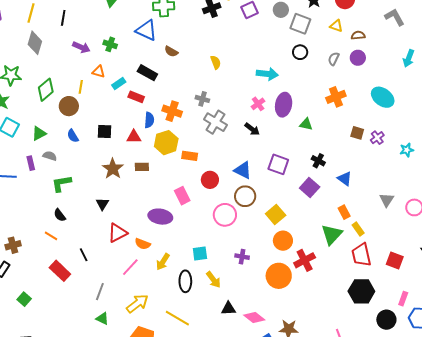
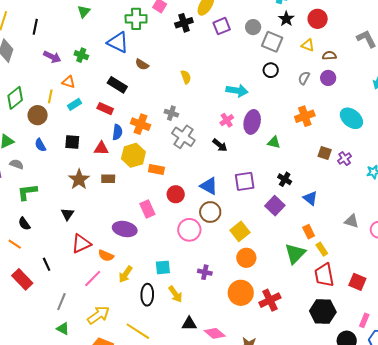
cyan rectangle: (119, 84) -> (74, 104), moved
purple square: (278, 164) -> (245, 181), turned -30
gray triangle: (387, 200) -> (352, 221), turned -49
red cross: (305, 260) -> (270, 300), moved

